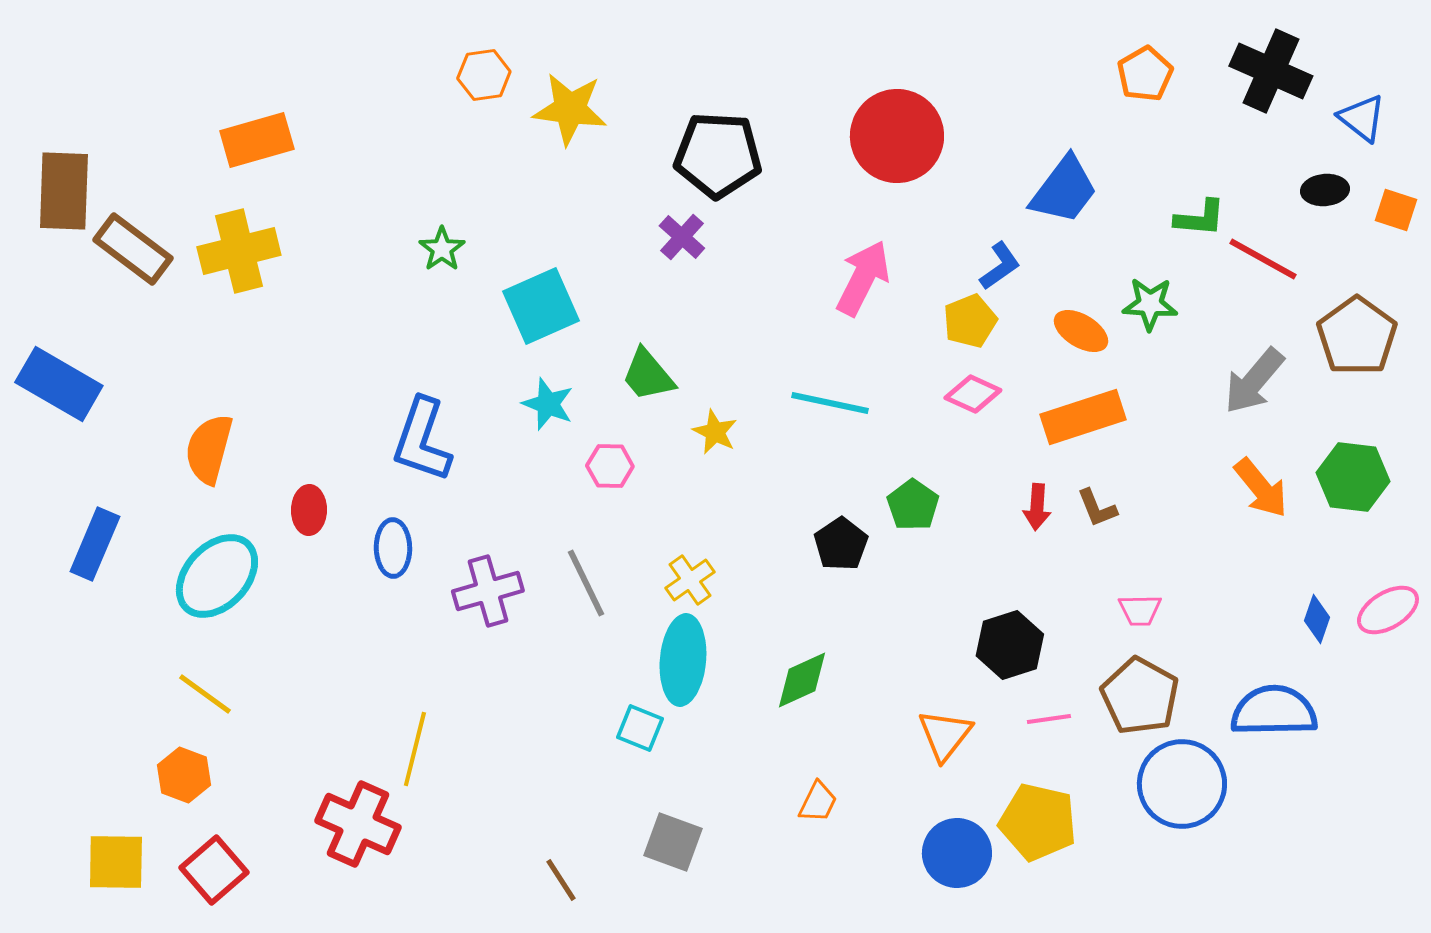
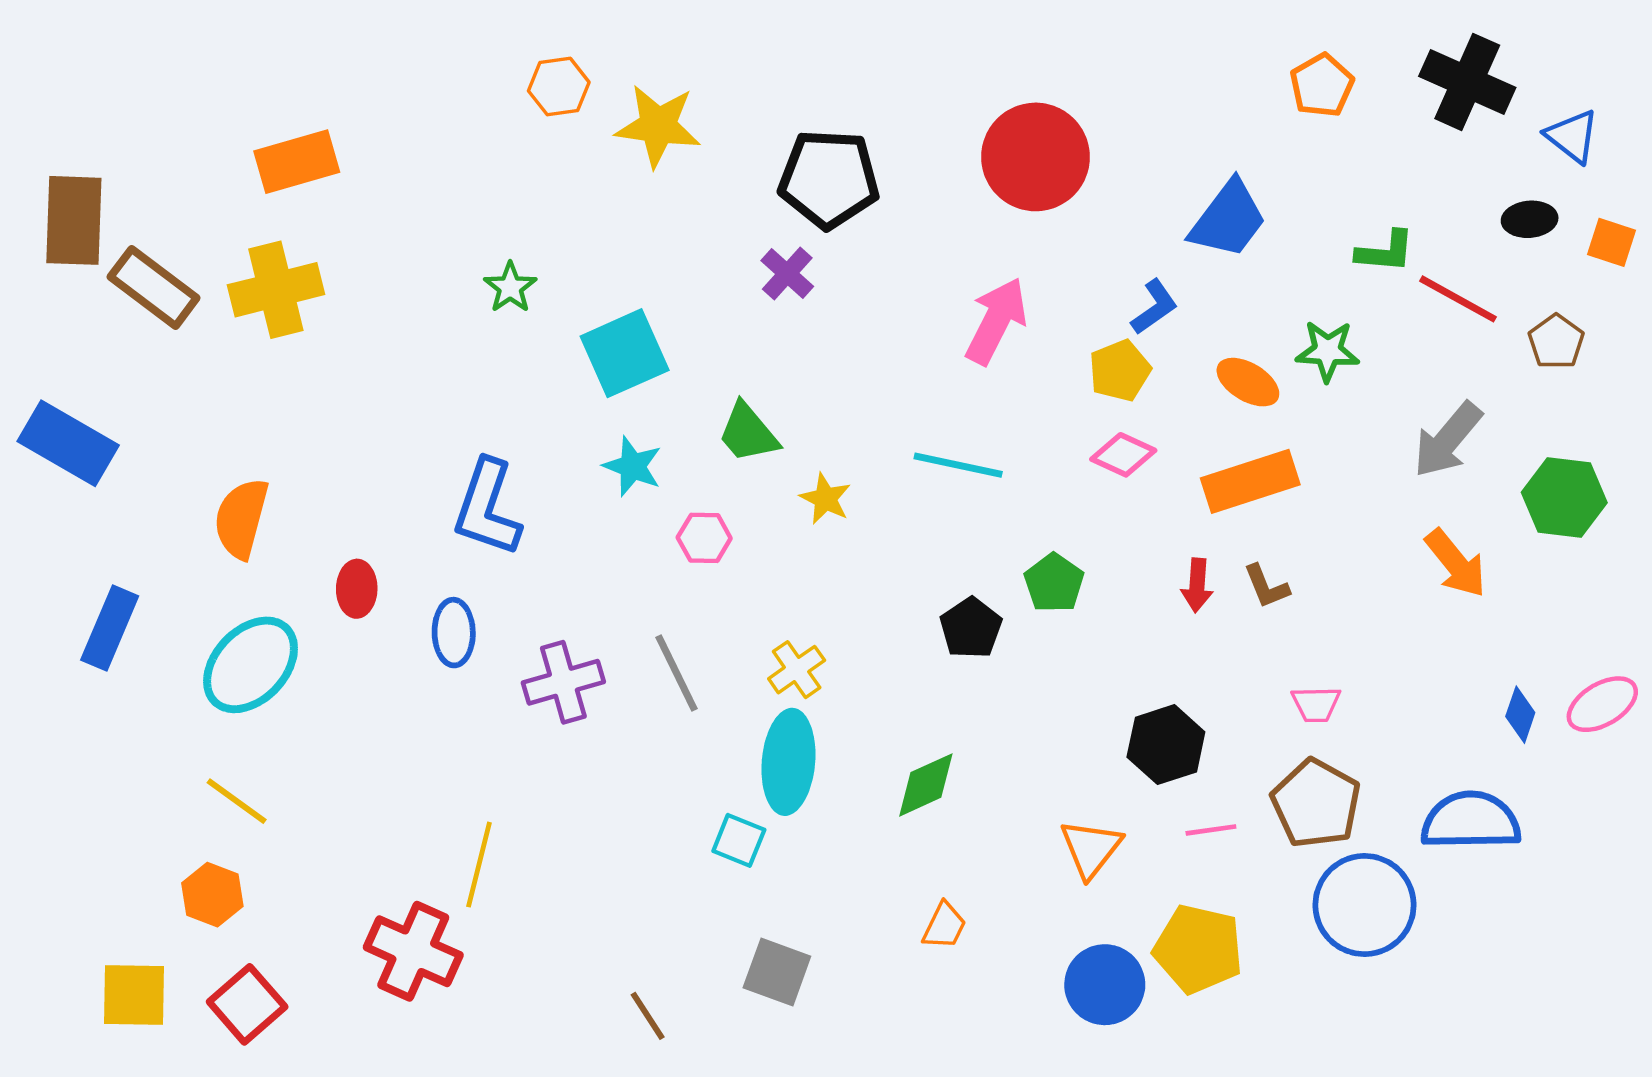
brown pentagon: (1357, 336) -> (1556, 342), moved, size x0.6
green hexagon: (1353, 477) -> (1564, 498), moved

